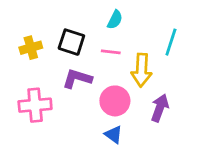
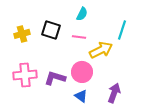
yellow arrow: (142, 70) -> (101, 50), turned -120
purple L-shape: (77, 78) -> (55, 78), moved
purple arrow: (160, 108) -> (114, 93), moved

